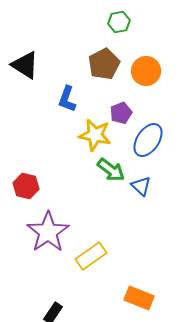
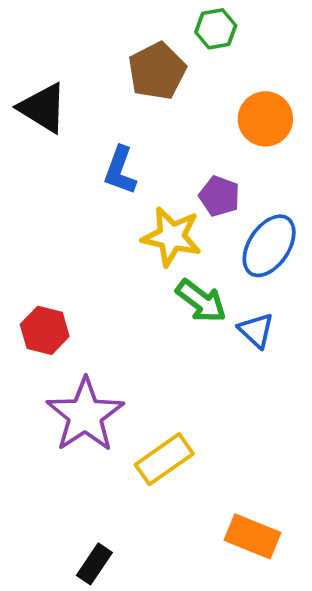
brown pentagon: (104, 64) -> (157, 71), moved
purple pentagon: (121, 113) -> (219, 196), turned -30

